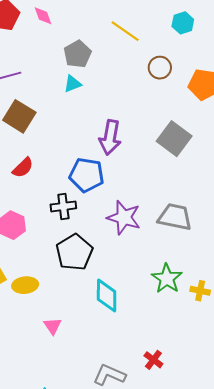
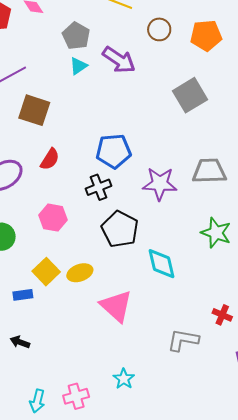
purple arrow: (110, 137) -> (119, 60), moved, turned -52
gray square: (174, 139) -> (190, 95), turned 36
pink triangle: (52, 326) -> (116, 306), size x1.8

